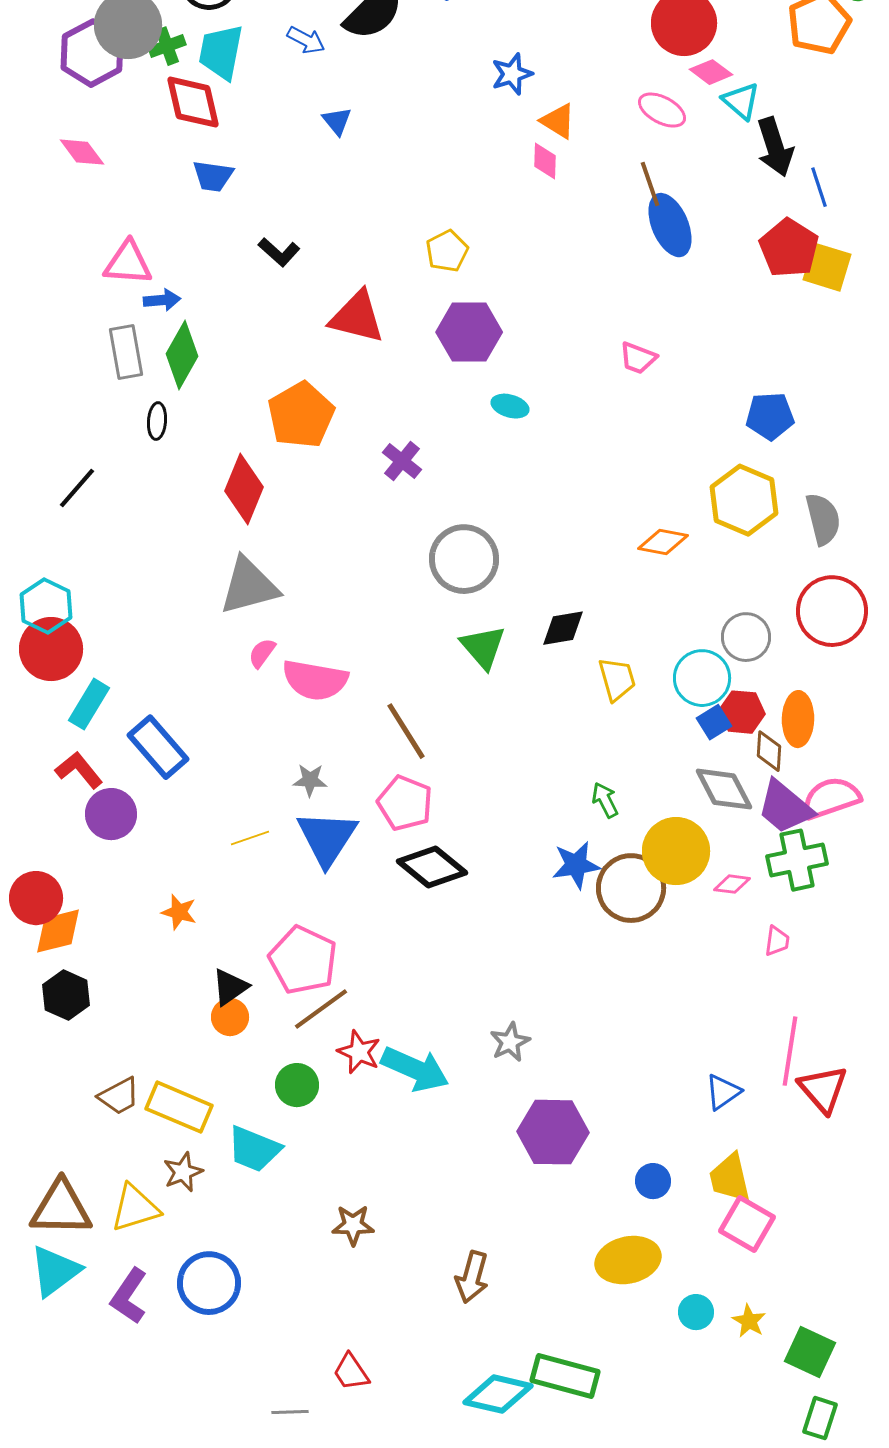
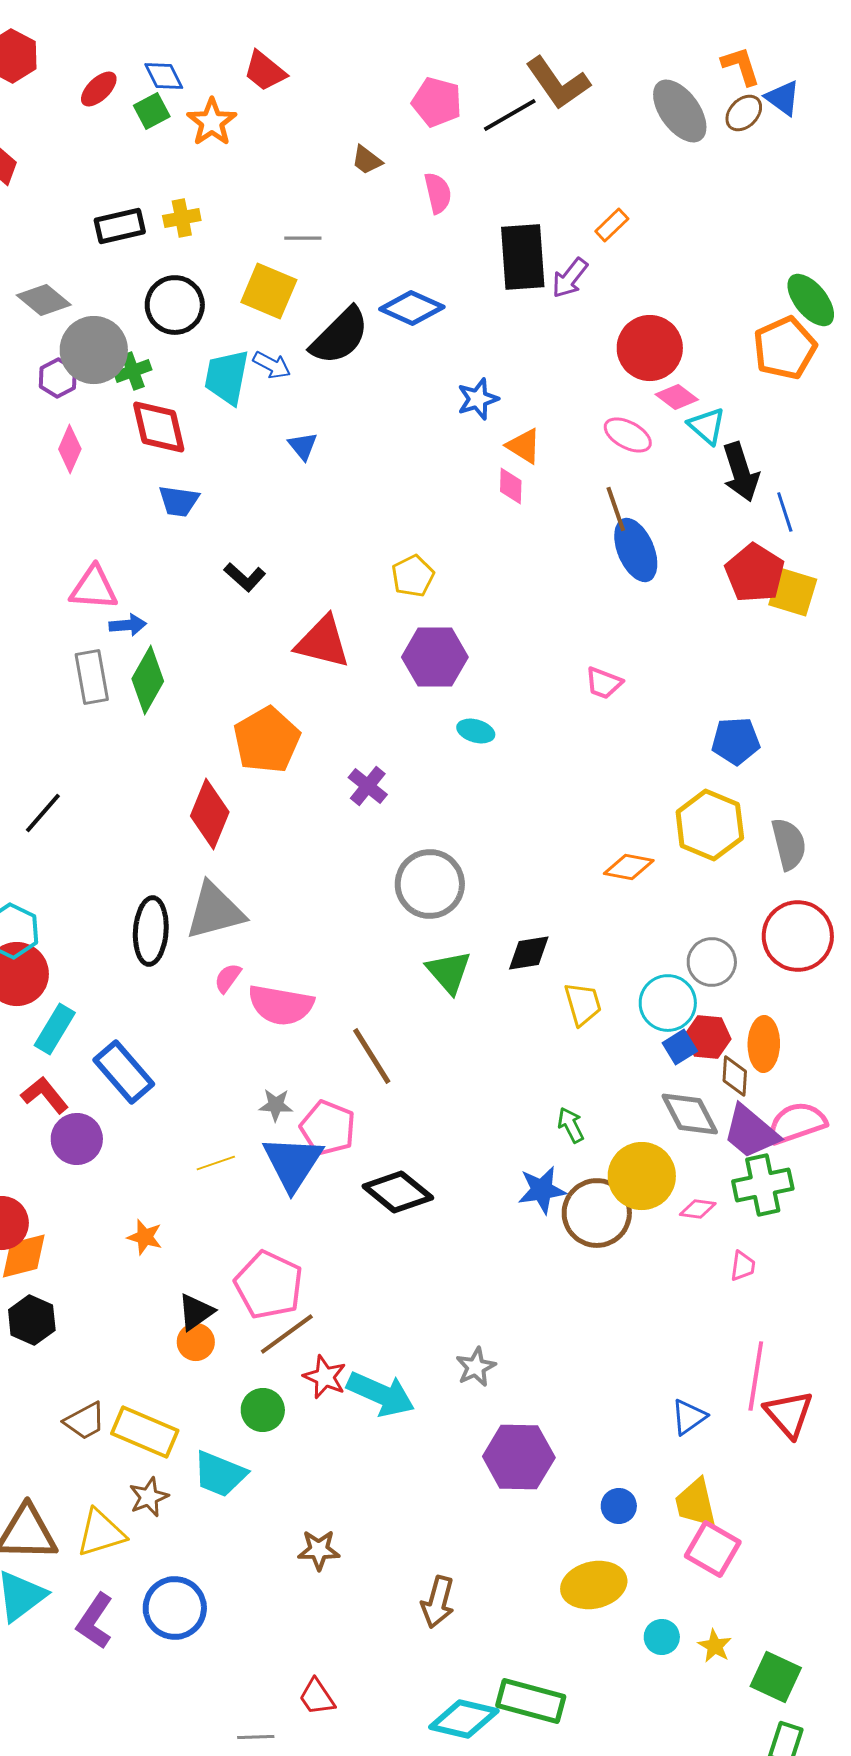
cyan trapezoid: (221, 52) -> (227, 377), moved
purple hexagon: (92, 53) -> (58, 378), size x0.6
pink diamond: (82, 152) -> (70, 449), moved, turned 60
black ellipse: (157, 421) -> (151, 931), moved, size x1.8
pink pentagon: (405, 803) -> (328, 1128), moved

